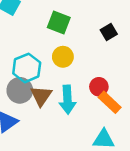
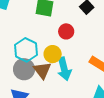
yellow circle: (63, 57) -> (53, 54), moved
red circle: (99, 87) -> (66, 31), moved

